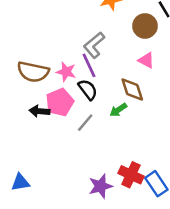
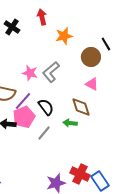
purple line: (89, 65) -> (23, 101), moved, turned 66
pink star: (66, 72) -> (30, 73), moved
green arrow: (118, 110) -> (70, 123), turned 40

